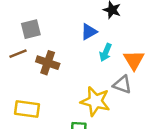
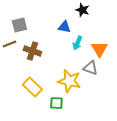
blue triangle: (89, 32) -> (64, 27), turned 40
yellow rectangle: (27, 109) -> (32, 87), moved, turned 36

